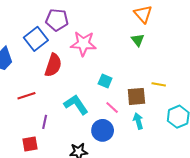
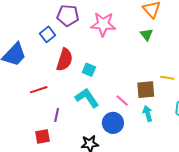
blue square: (36, 39) -> (48, 34), size x0.7
pink star: (83, 44) -> (103, 24), moved
cyan square: (105, 81) -> (89, 70), moved

